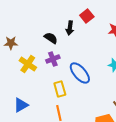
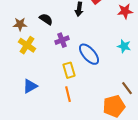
black semicircle: (51, 38) -> (46, 19), moved
yellow cross: (28, 64) -> (27, 45), moved

